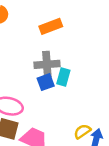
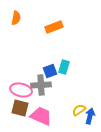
gray cross: (47, 64) -> (41, 85), moved

